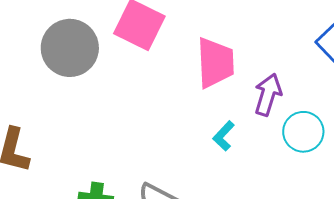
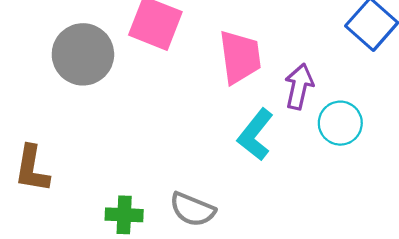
cyan L-shape: (224, 136) -> (255, 135), size x1.6

